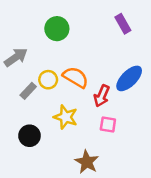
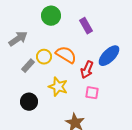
purple rectangle: (123, 24) -> (86, 26), moved

